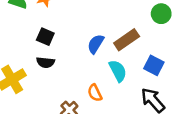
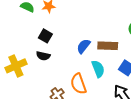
brown rectangle: (127, 40) -> (108, 46), turned 30
orange semicircle: (95, 93) -> (78, 84), size x1.5

